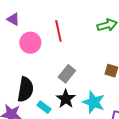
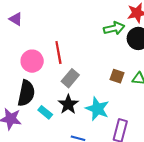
red line: (58, 31) -> (58, 52), moved
pink circle: (30, 43) -> (32, 61), moved

